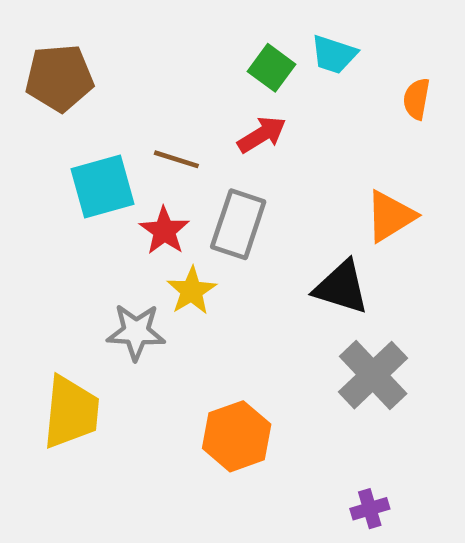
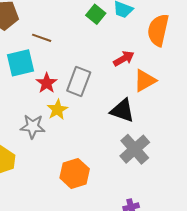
orange semicircle: (416, 99) -> (158, 30), size x1.8
red arrow: (262, 135) -> (124, 59), moved
brown line: (176, 159) -> (42, 38), moved

